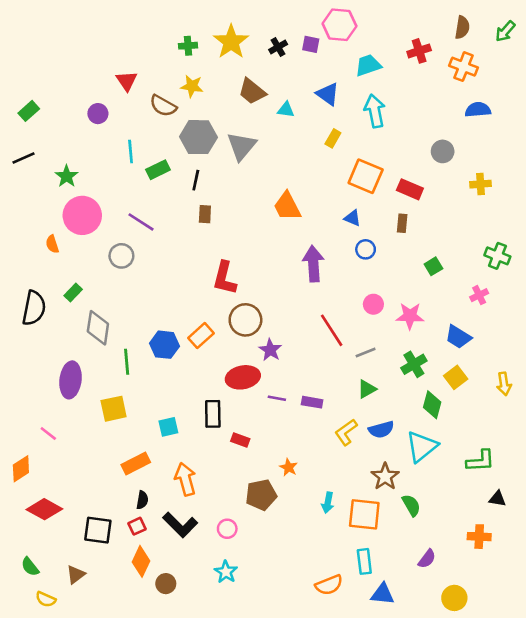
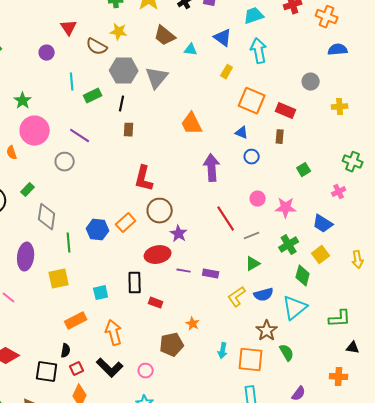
black semicircle: (142, 500) -> (66, 351), moved

